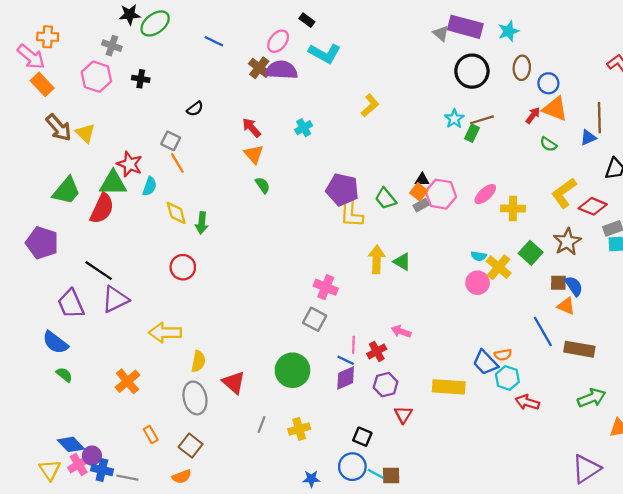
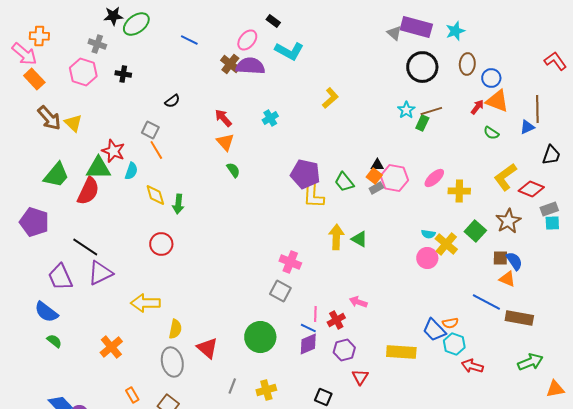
blue line: (543, 331) -> (486, 302), turned -32

